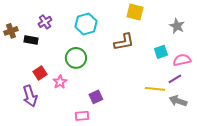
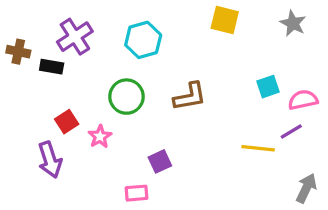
purple cross: (45, 22) -> (75, 37), size x1.5
gray star: (177, 26) -> (293, 23), moved
brown cross: (11, 31) -> (18, 52), turned 32
brown L-shape: (124, 42) -> (190, 97), moved
gray arrow: (178, 101) -> (306, 188), moved, turned 96

